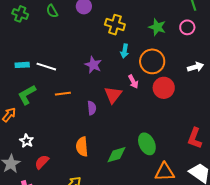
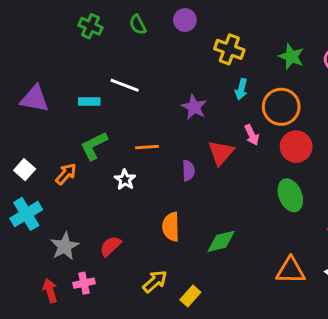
white line: (46, 67) -> (125, 85), moved
white star: (27, 141) -> (125, 180), moved
green ellipse: (147, 144) -> (290, 195), moved

